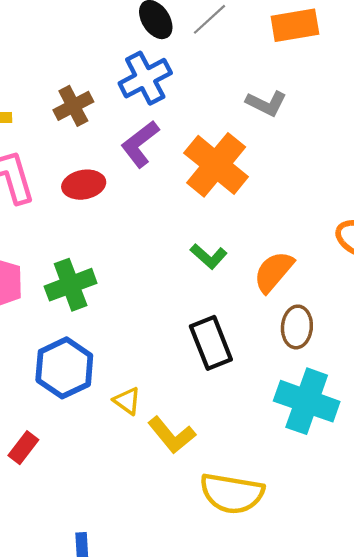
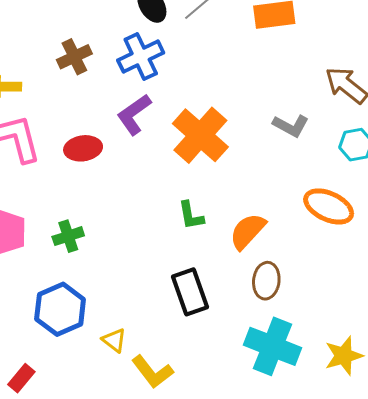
gray L-shape: (266, 103) -> (291, 126), moved
brown cross: (73, 106) -> (74, 57), moved
green L-shape: (209, 256) -> (191, 215), turned 36
green cross: (71, 285) -> (68, 236), size x0.7

